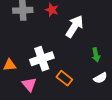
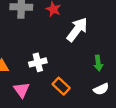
white cross: (42, 59) -> (38, 62), size x0.7

